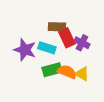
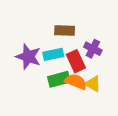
red rectangle: (67, 38) -> (76, 61), moved
cyan rectangle: (47, 48) -> (53, 54), turned -30

